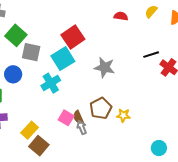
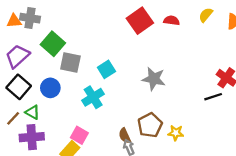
red square: (73, 37) -> (140, 21), moved
black line: (151, 55) -> (213, 97), moved
cyan square: (63, 59) -> (106, 69), size x0.7
pink square: (66, 118) -> (79, 135), moved

